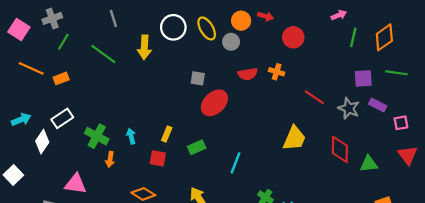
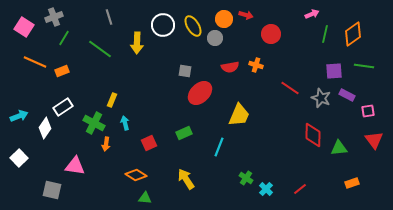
cyan arrow: (21, 119) -> (19, 116), moved
yellow rectangle: (167, 134) -> (112, 100), moved
yellow trapezoid: (294, 138) -> (239, 115), moved
red square: (158, 158) -> (149, 143), turned -35

